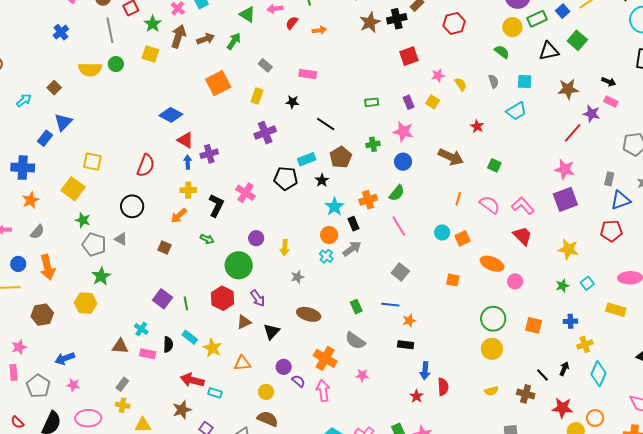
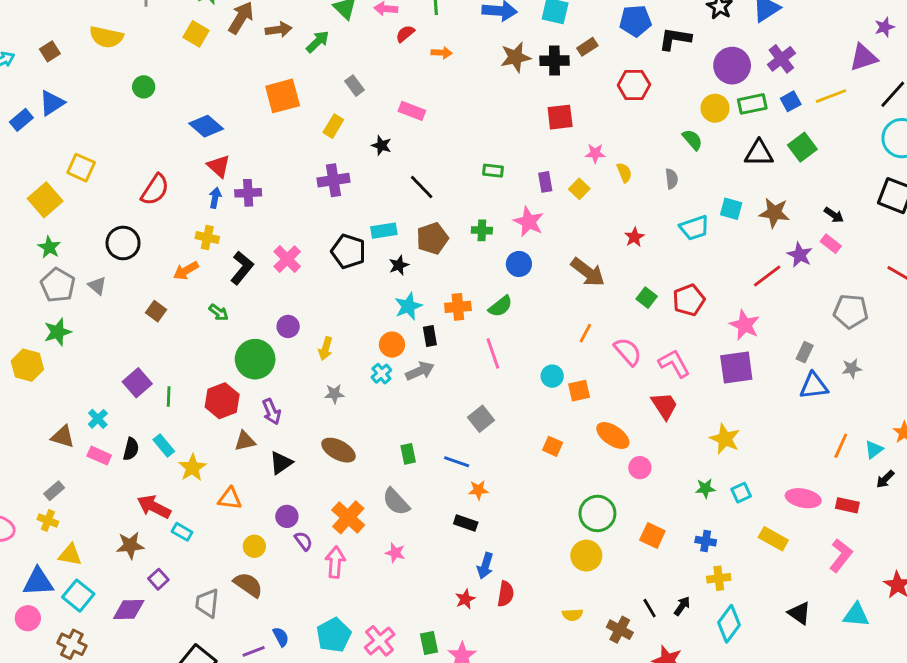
green circle: (116, 64) -> (144, 87), moved
cyan square: (525, 82) -> (731, 209), moved
red pentagon: (611, 231) -> (689, 300), moved, turned -30

